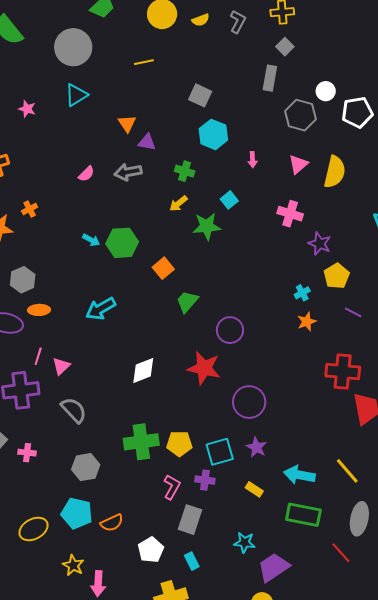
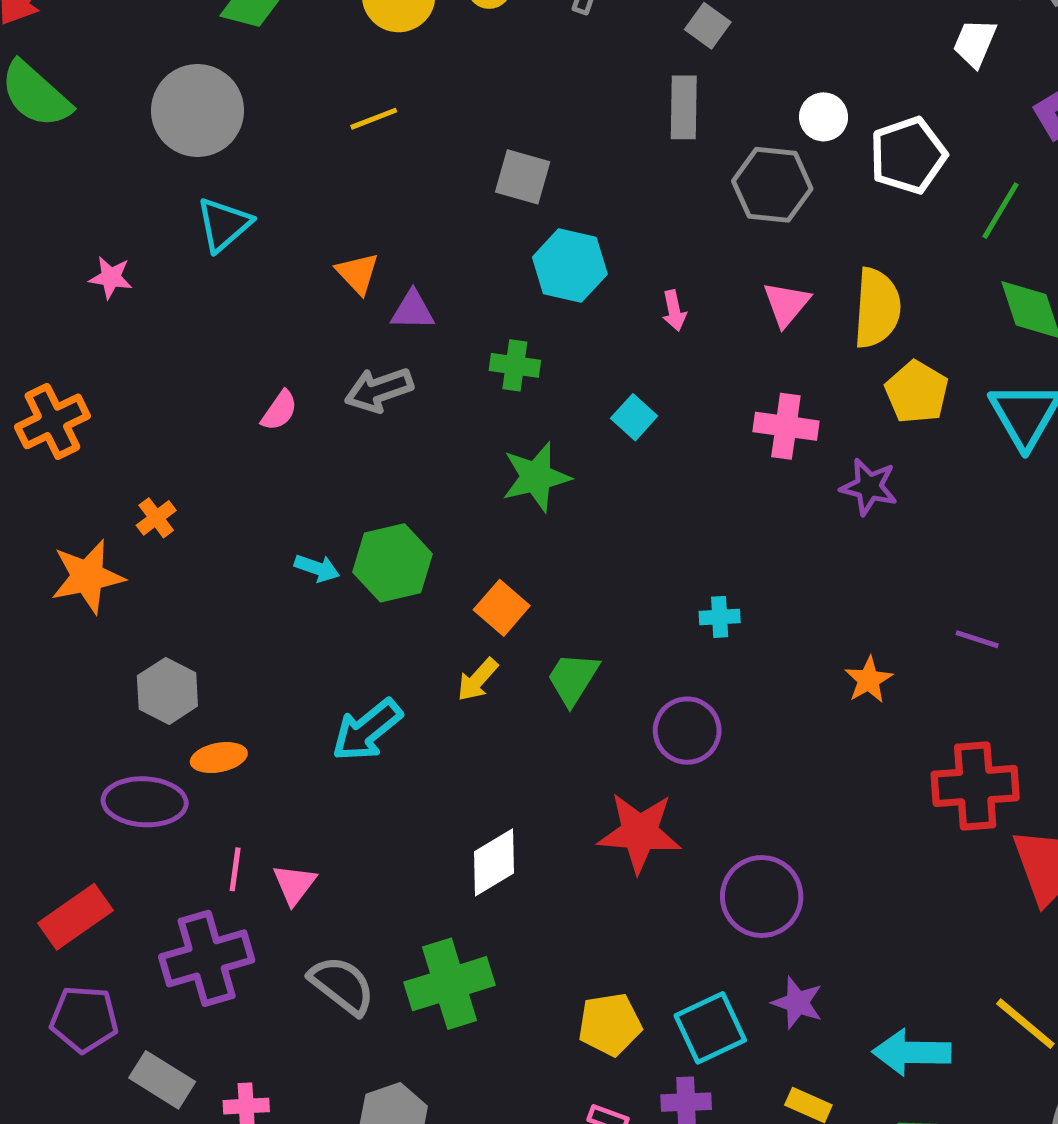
yellow arrow: (178, 204) -> (477, 680), moved
green star: (207, 226) -> (536, 477), moved
yellow pentagon: (337, 276) -> (917, 392), moved
cyan cross: (302, 293) -> (720, 617), moved, turned 35
green cross: (141, 442) -> (450, 984), moved

